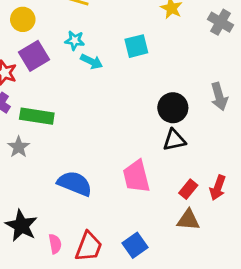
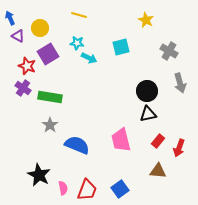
gray cross: (221, 22) -> (169, 51), moved
gray star: (19, 147) -> (50, 125), moved
red rectangle: (188, 189) -> (158, 141), moved

